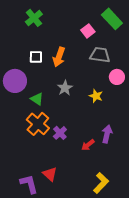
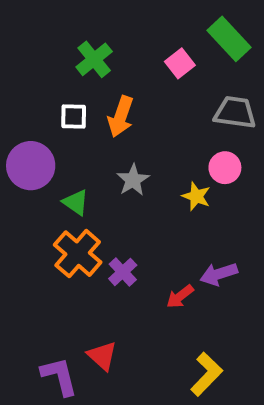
green cross: (34, 18) -> (94, 59), moved
gray trapezoid: (100, 55) -> (235, 112), moved
pink circle: (117, 77) -> (225, 168), moved
purple arrow: (107, 134) -> (219, 274), turned -120

